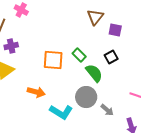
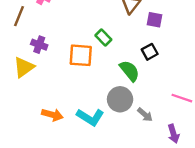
purple cross: (11, 46) -> (39, 45), moved, turned 32
green rectangle: (79, 55) -> (103, 38), moved
orange arrow: (36, 92) -> (52, 115), moved

